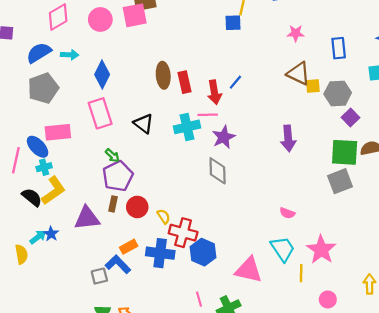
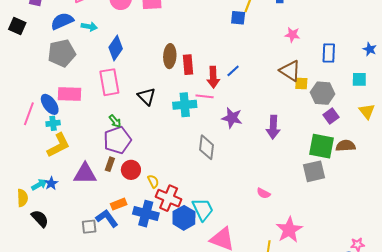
purple star: (224, 137) -> (232, 118), moved, turned 30
black semicircle: (32, 197) -> (40, 219), moved
cyan trapezoid: (283, 249) -> (203, 209), moved

